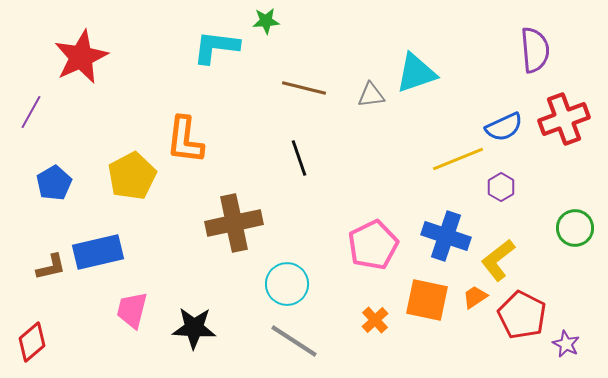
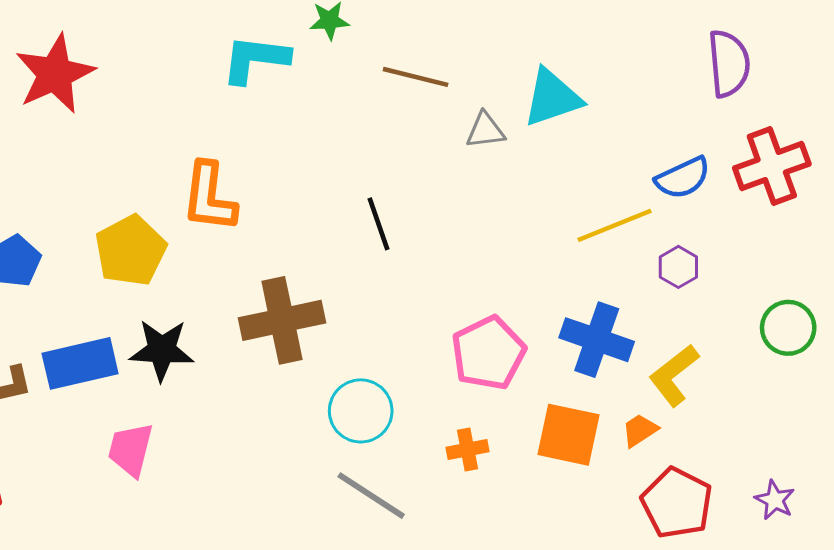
brown line: (304, 88) -> (416, 77), moved
red pentagon: (522, 315) -> (677, 503), moved
orange cross: (375, 320) -> (468, 450), moved, turned 32
black star: (194, 328) -> (162, 350), moved

